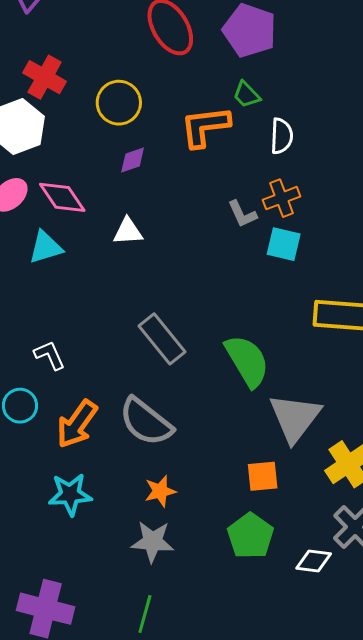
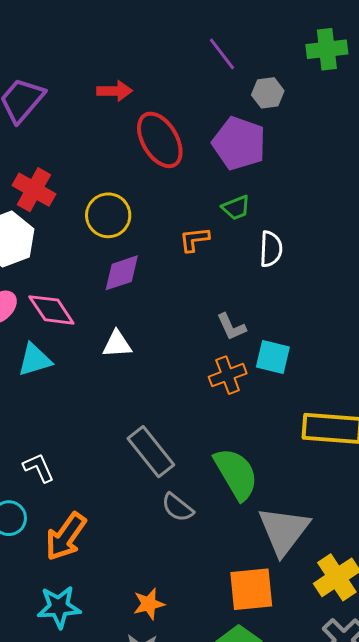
green trapezoid: (247, 95) -> (236, 208), turned -68
orange L-shape: (205, 127) -> (194, 239), size x0.6
purple diamond: (133, 160) -> (122, 273), size x1.4
orange cross: (281, 198) -> (228, 375), moved
gray semicircle: (146, 422) -> (178, 507), moved, size x0.6
orange square: (263, 476) -> (251, 589), size x1.4

